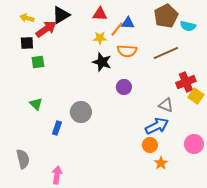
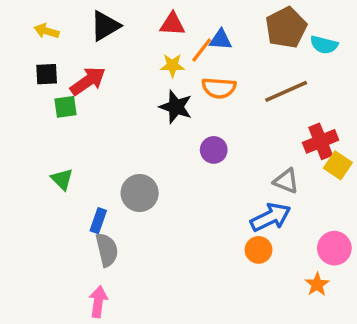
red arrow: (46, 29) -> (88, 81), moved
gray semicircle: (23, 159) -> (107, 250), moved
orange star: (161, 163) -> (317, 284), moved

